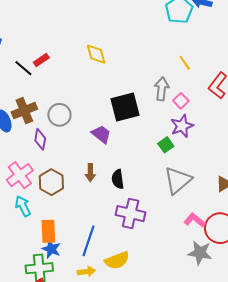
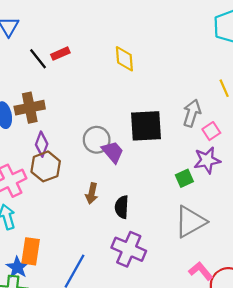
gray circle: (59, 115) -> (97, 140), moved
brown hexagon: (51, 182) -> (46, 166), moved
blue star: (51, 249) -> (17, 267), moved

